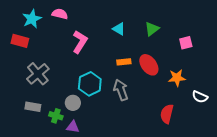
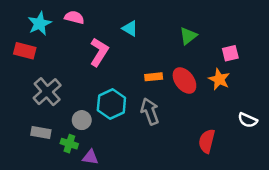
cyan triangle: (119, 29) -> (130, 28), moved
orange star: (177, 78) -> (219, 79), moved, turned 30
gray circle: (73, 103) -> (82, 120), moved

